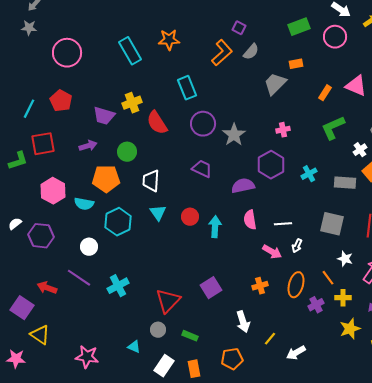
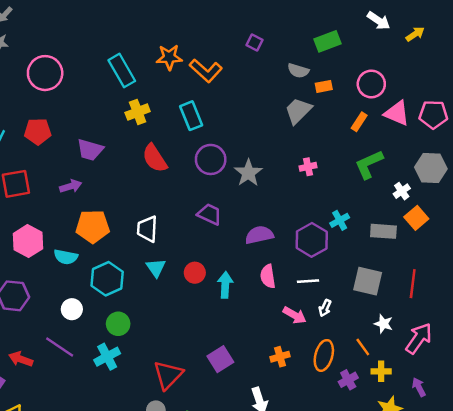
pink circle: (335, 37) -> (371, 84), moved
gray semicircle: (251, 52) -> (298, 71), moved, turned 66
orange L-shape: (222, 53) -> (206, 71), moved, turned 84
red pentagon: (61, 101) -> (38, 131), turned -30
yellow cross: (132, 103) -> (138, 112), moved
green circle: (127, 152) -> (118, 324), moved
purple hexagon: (271, 165) -> (312, 240), moved

